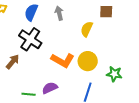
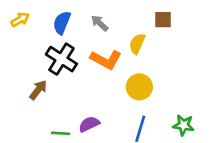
gray arrow: (59, 13) -> (100, 23), turned -32
orange L-shape: (63, 60) -> (106, 60), moved
green star: (114, 74) -> (183, 125), moved

